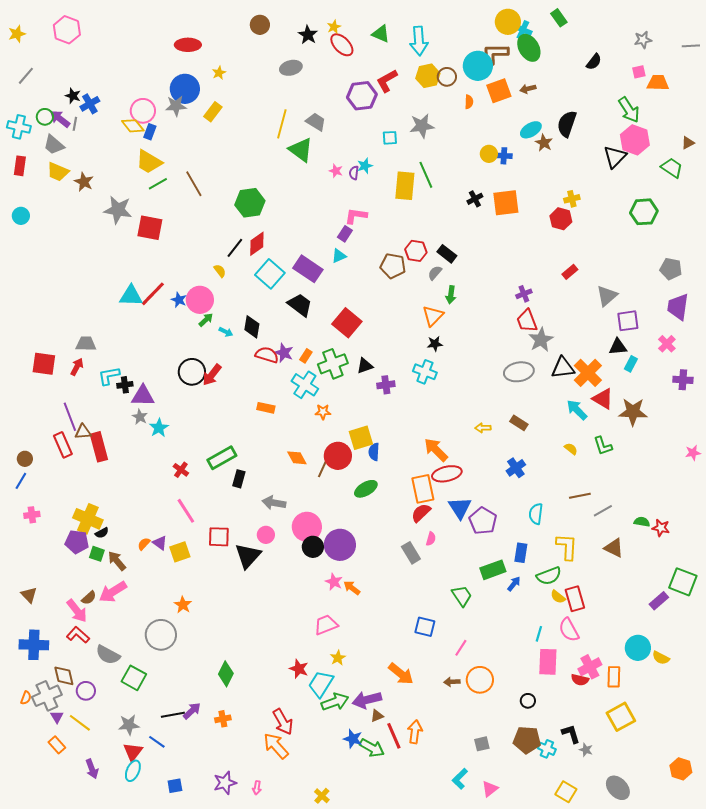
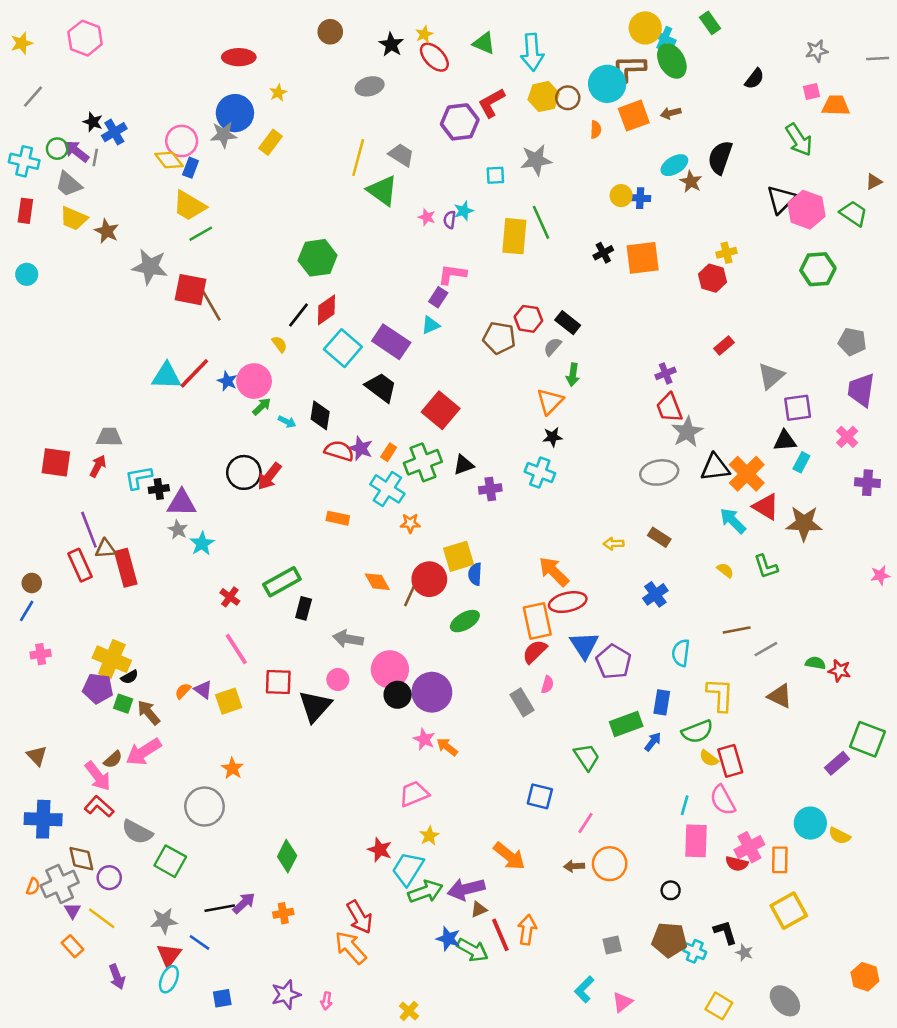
pink hexagon: (635, 140) -> (807, 210), moved
brown line: (194, 184) -> (211, 305), moved

